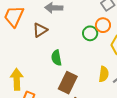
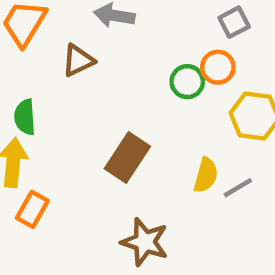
green semicircle: (56, 58) -> (25, 117), moved
brown rectangle: (68, 83) -> (127, 157), moved

